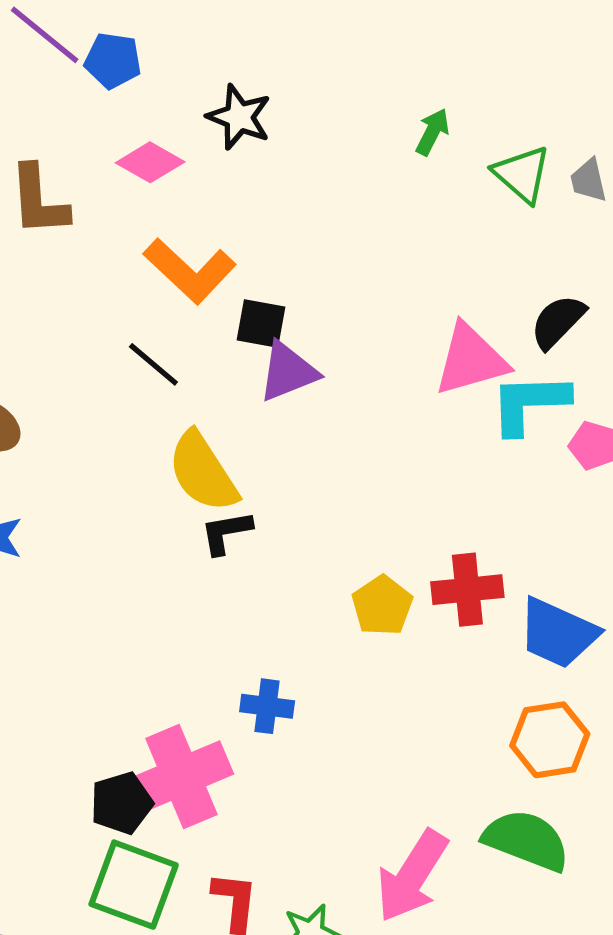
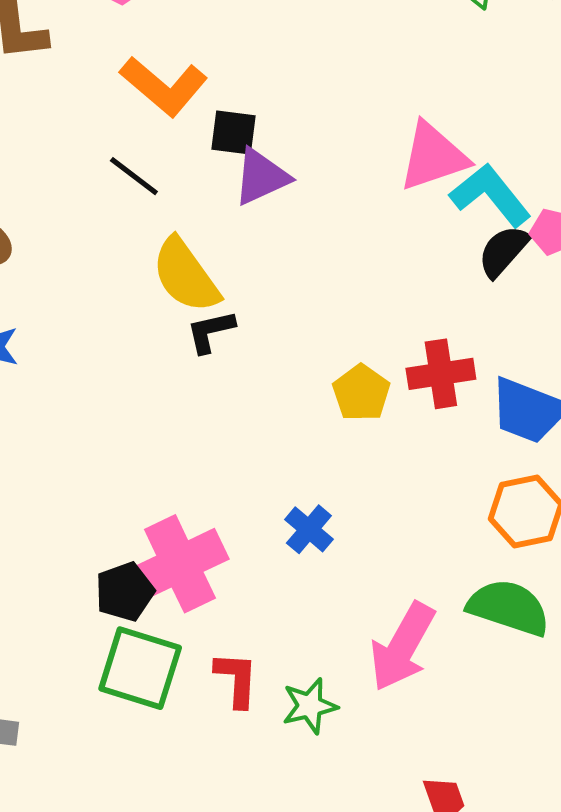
black semicircle: (558, 322) -> (503, 251), moved
cyan L-shape: (529, 403) -> (491, 195), turned 56
blue cross: (267, 706) -> (309, 529), moved, turned 36

